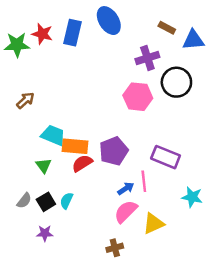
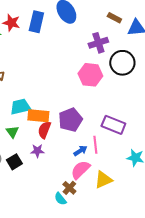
cyan trapezoid: (53, 135) -> (20, 107), turned -35
red semicircle: (82, 163) -> (44, 130), turned -36
cyan semicircle: (66, 201) -> (60, 199), moved, turned -64
purple star: (45, 233) -> (37, 151), moved
brown cross: (115, 248) -> (69, 188), moved, turned -32

